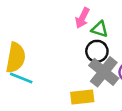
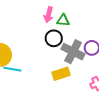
black circle: (97, 51) -> (54, 38), moved

